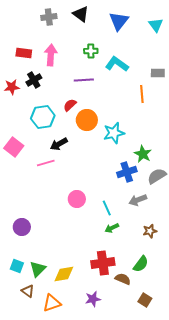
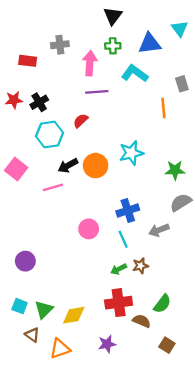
black triangle: (81, 14) -> (113, 16), moved, turned 30
gray cross: (49, 17) -> (60, 45), moved
blue triangle: (119, 21) -> (150, 44), moved, turned 45
green cross: (91, 51) -> (113, 46), moved
pink arrow: (51, 55) -> (90, 63), moved
gray rectangle: (158, 73) -> (182, 84), turned 72
black cross: (34, 80) -> (39, 102), moved
orange circle: (87, 120) -> (96, 166), moved
green star: (143, 154) -> (175, 170), moved, turned -30
blue cross: (127, 172) -> (128, 210), moved
green arrow: (112, 228) -> (119, 269), moved
brown star: (150, 231) -> (140, 266), moved

